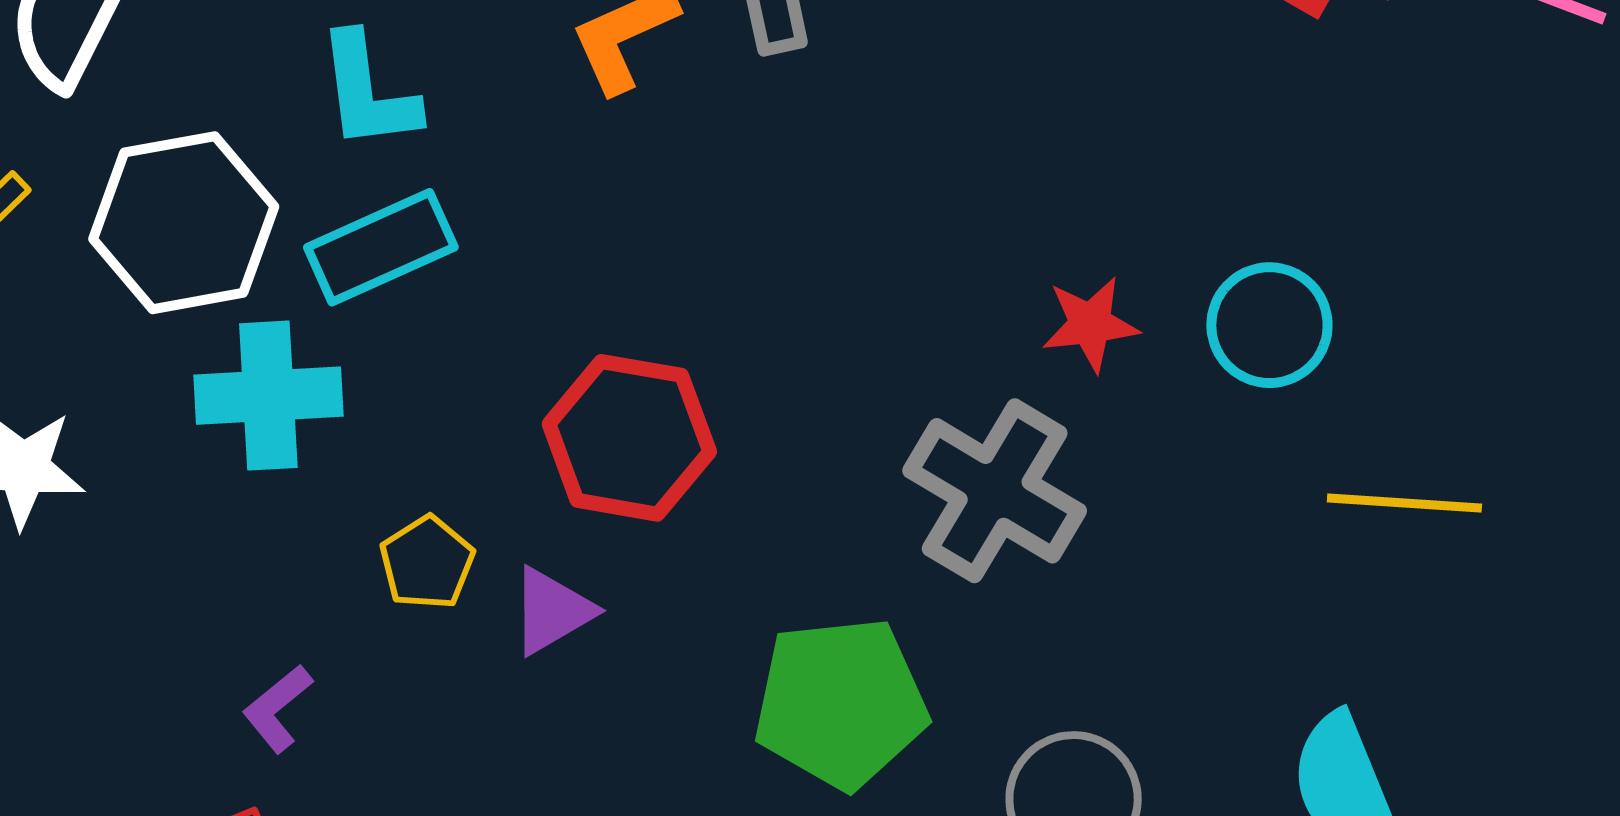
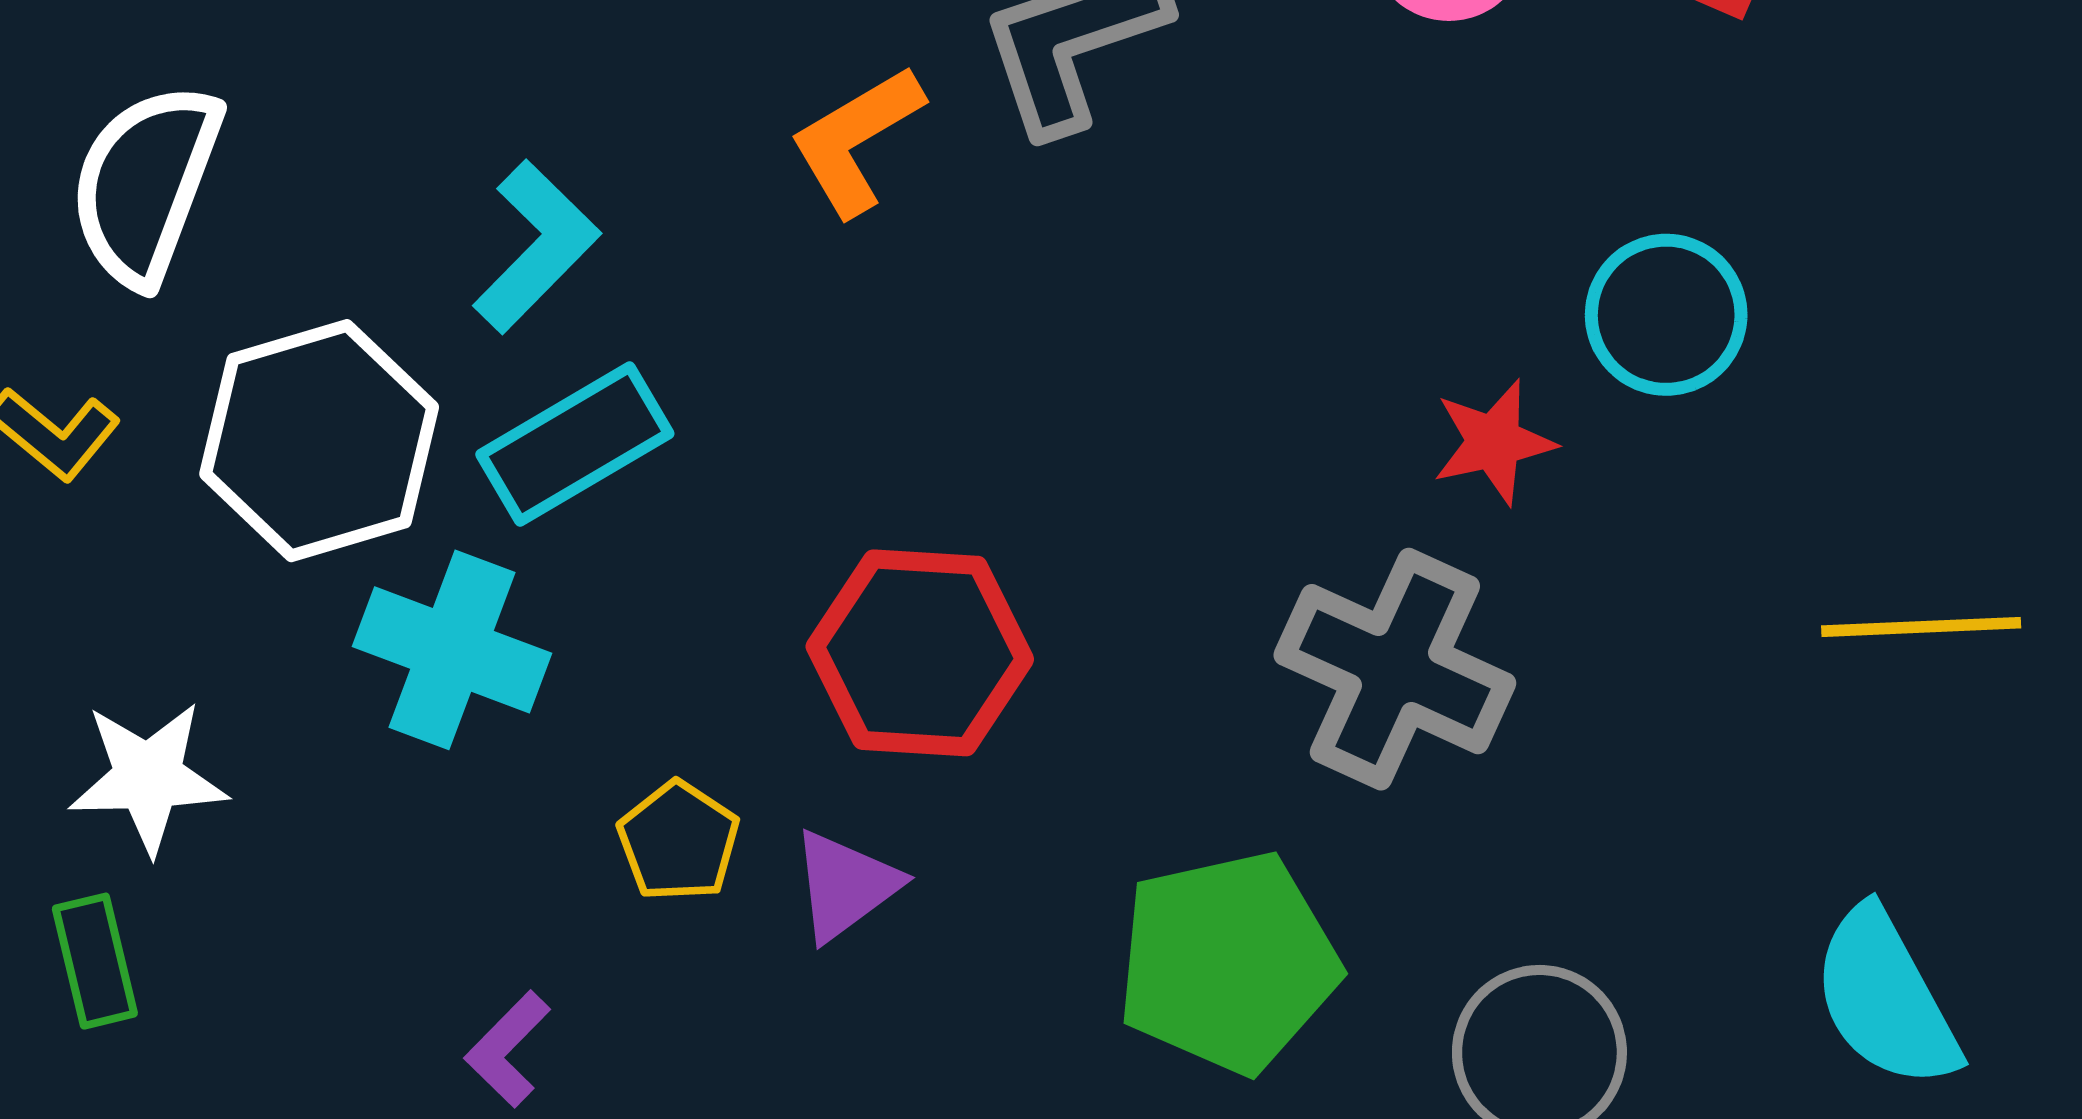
cyan L-shape: (368, 92) -> (536, 247), turned -122
cyan circle: (1269, 325) -> (1666, 315), moved
cyan cross: (268, 396) -> (452, 650), turned 30

